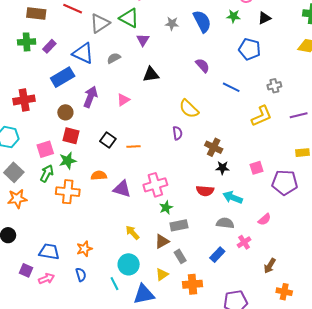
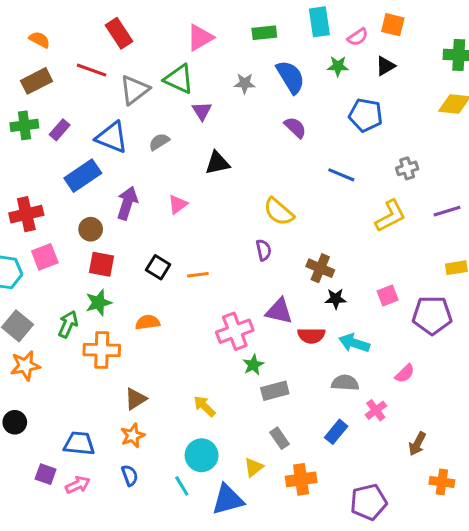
brown rectangle: (36, 13) -> (37, 81), turned -30
purple semicircle: (202, 65) -> (295, 127), moved
pink square: (45, 149) -> (45, 257), moved
purple triangle: (122, 189) -> (279, 311), moved
brown triangle: (162, 241) -> (136, 399), moved

